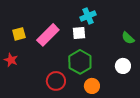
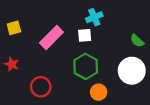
yellow square: (19, 34) -> (14, 28), moved
white circle: (123, 66) -> (132, 71), size x1.6
red circle: (56, 81) -> (41, 87), moved

